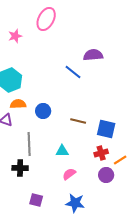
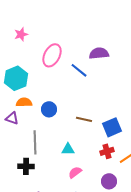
pink ellipse: (46, 19) -> (52, 55), moved
blue square: (106, 129) -> (112, 127), turned -36
purple circle: (106, 175) -> (109, 181), moved

